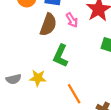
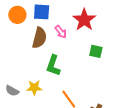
gray semicircle: (14, 79) -> (12, 91), turned 48

